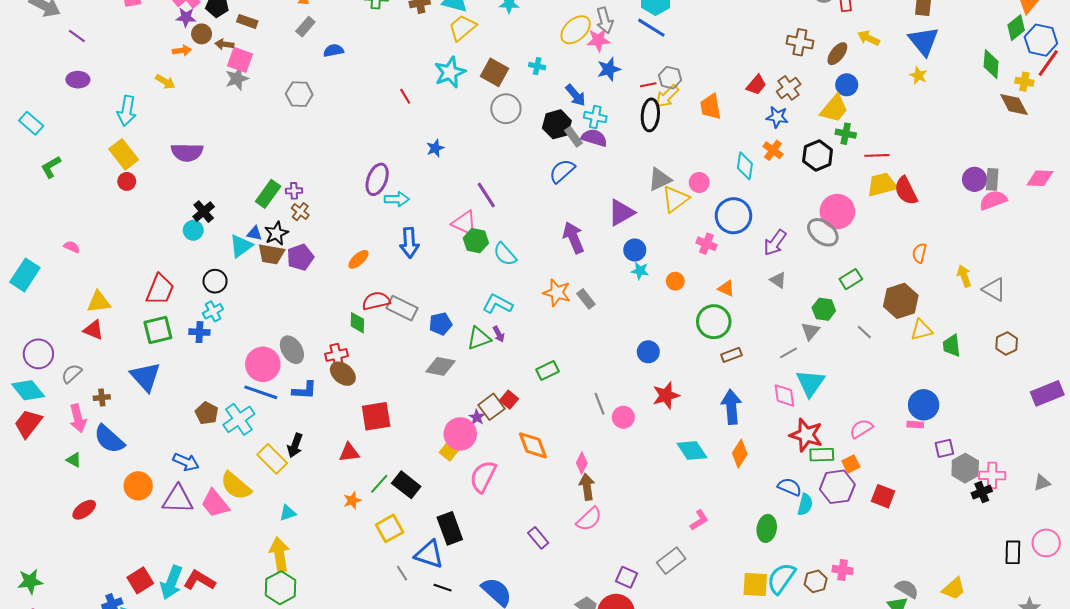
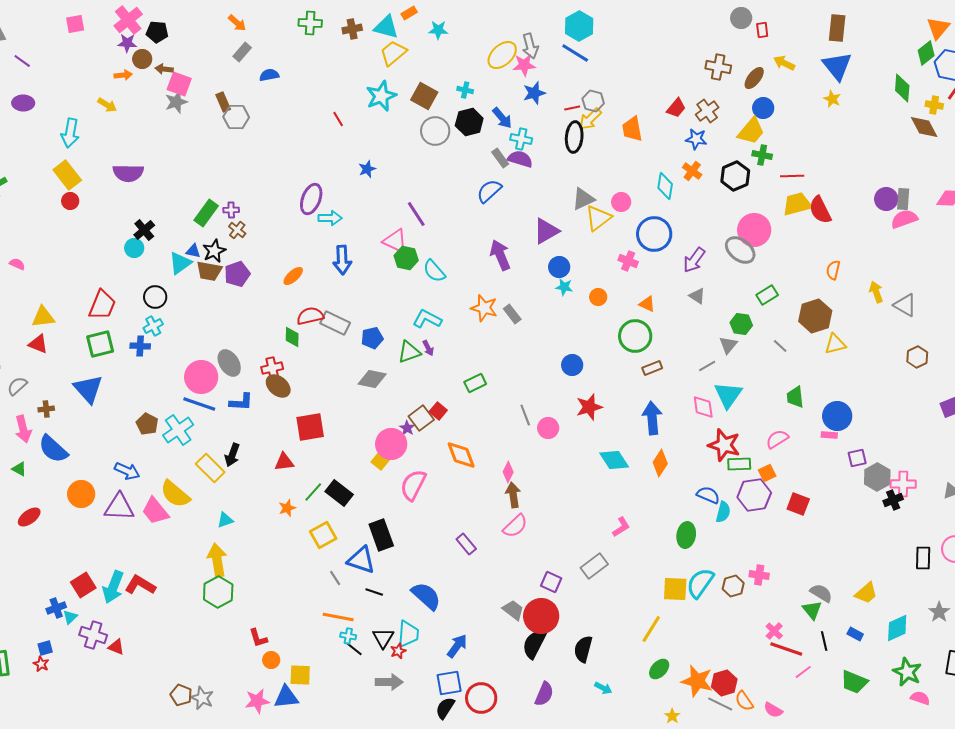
brown rectangle: (247, 21) -> (223, 102), moved, turned 48
black hexagon: (557, 124) -> (469, 122), moved
green trapezoid: (952, 346) -> (795, 397), moved

